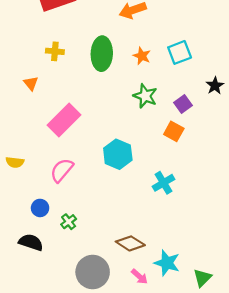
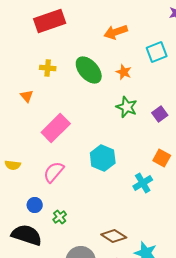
cyan square: (180, 52) -> (157, 52), moved
green ellipse: (102, 54) -> (89, 70), turned -44
orange square: (174, 131) -> (162, 158), moved
black semicircle: (31, 242) -> (27, 235), size x1.4

